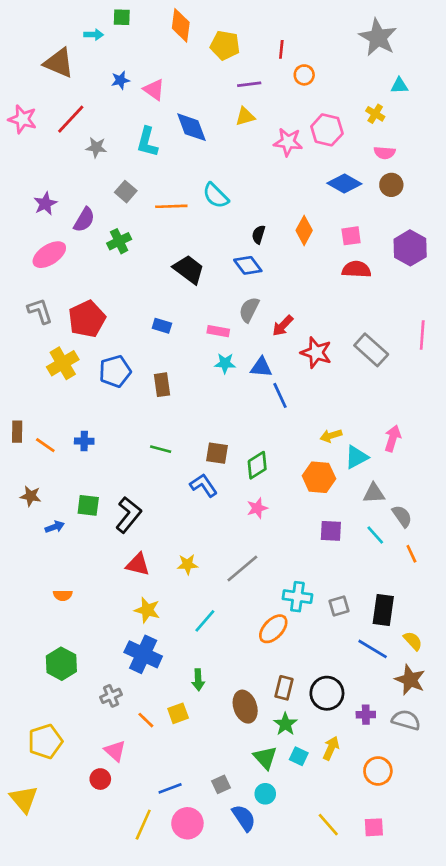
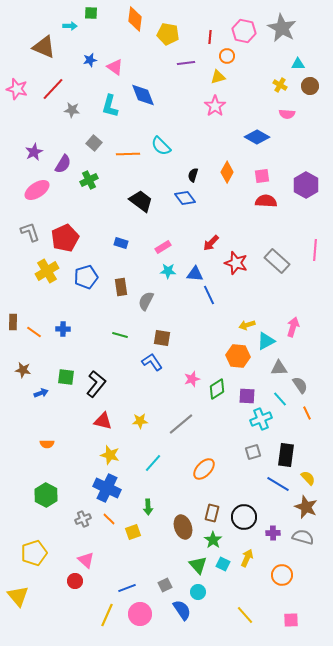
yellow triangle: (245, 116) -> (218, 77), moved
pink hexagon: (327, 130) -> (244, 31), moved
pink star: (288, 142) -> (215, 106), turned 30
brown circle: (391, 185) -> (310, 86), moved
gray semicircle: (249, 310) -> (146, 301), moved
pink rectangle: (218, 331) -> (163, 247), turned -42
green diamond: (257, 465) -> (217, 389), moved
cyan cross: (297, 597) -> (261, 419), moved, turned -30
orange line: (146, 720) -> (109, 519), moved
pink square: (374, 827) -> (291, 620), moved

